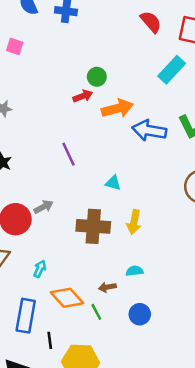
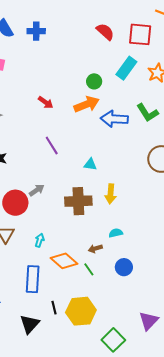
green circle: (97, 77) -> (94, 81), moved
red arrow: (83, 96) -> (46, 102), moved, turned 63
black line: (50, 340) -> (54, 308), moved

